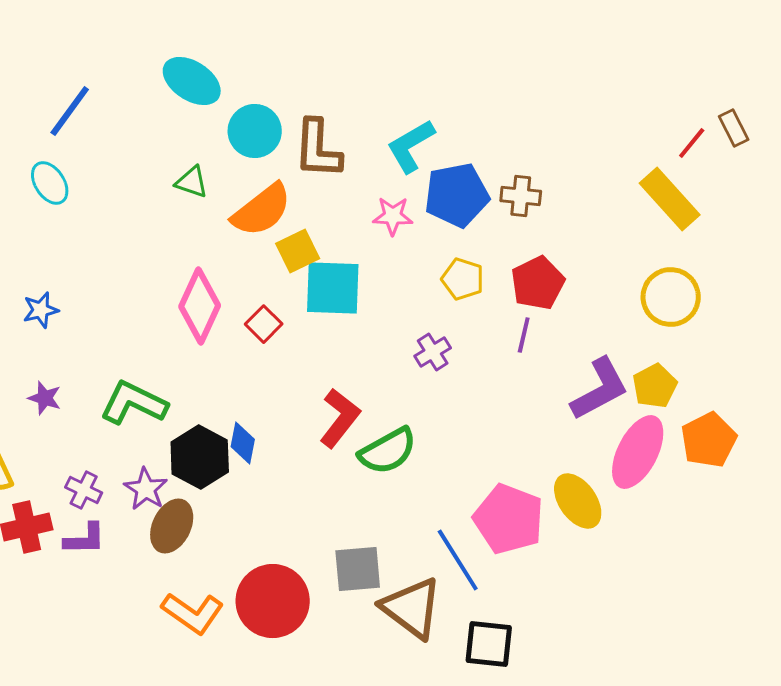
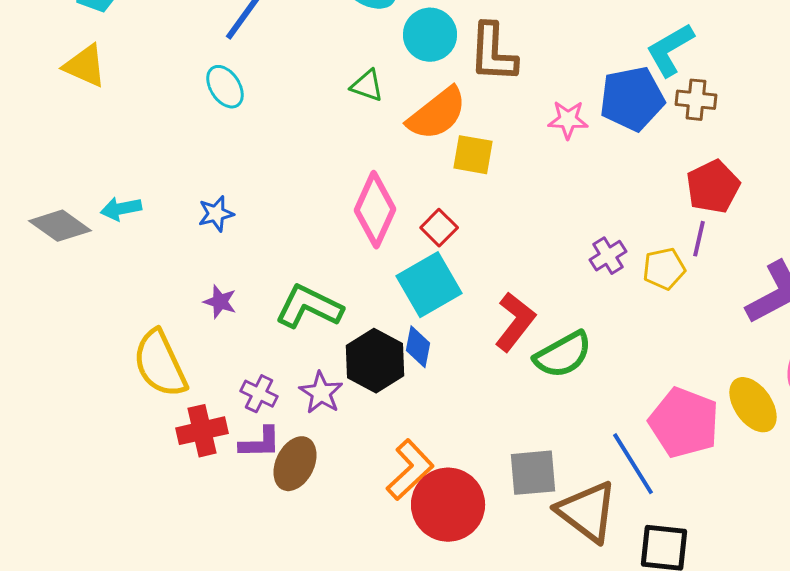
cyan L-shape: (411, 146) -> (670, 50), moved
yellow square: (298, 251) -> (473, 155), turned 36
yellow pentagon: (463, 279) -> (664, 269), moved, turned -30
cyan square: (333, 288) -> (429, 285), moved, turned -32
brown ellipse: (172, 526) -> (295, 464), moved
orange L-shape: (193, 613) -> (410, 470), moved, turned -78

